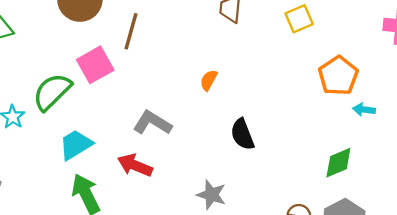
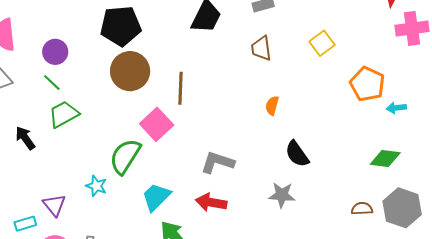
orange semicircle: (209, 80) -> (272, 106), moved
green diamond: (338, 163) -> (385, 159), turned 44
gray star: (211, 195) -> (282, 195), moved

